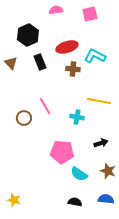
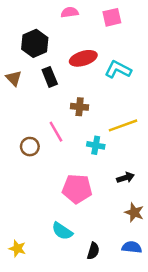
brown cross: (73, 69) -> (80, 107), moved
yellow line: (99, 101) -> (123, 125), turned -30
cyan semicircle: (79, 174) -> (62, 231), moved
black semicircle: (75, 202) -> (93, 251), turned 96

